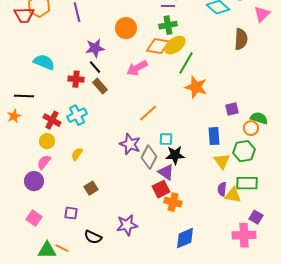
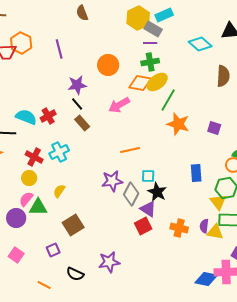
cyan semicircle: (44, 62) -> (26, 117), moved
red cross: (76, 79) -> (48, 116), moved, turned -35
purple square: (232, 109) -> (214, 128), moved, turned 32
orange line: (148, 113) -> (130, 150), turned 30
purple star: (130, 144) -> (112, 181), turned -30
black star: (175, 155) -> (157, 192), turned 30
yellow triangle: (222, 161) -> (218, 202), moved
brown square: (91, 188) -> (73, 225), size x1.5
orange cross: (173, 202) -> (179, 228), moved
purple square: (71, 213) -> (53, 250), turned -32
blue diamond: (185, 238) -> (206, 279), moved, turned 35
green triangle: (47, 250) -> (38, 207), moved

